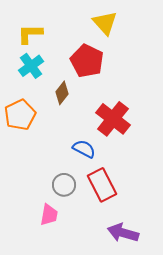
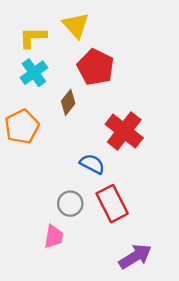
yellow triangle: (105, 23) -> (76, 25), moved
purple arrow: (123, 233) -> (135, 256), turned 132

